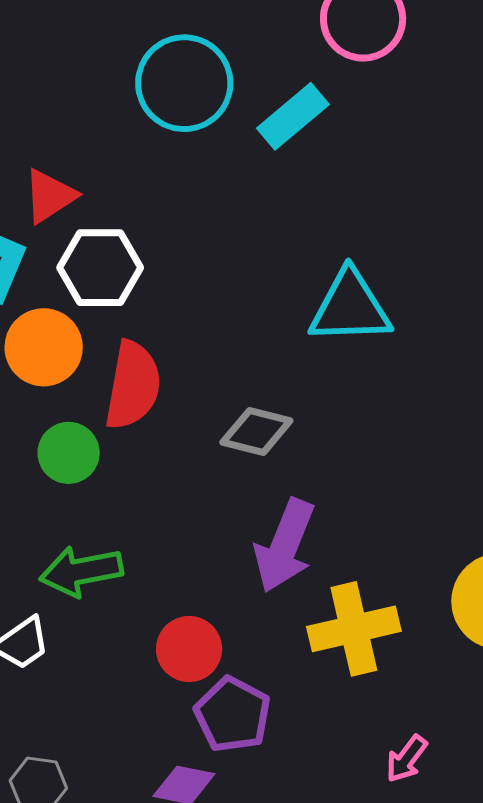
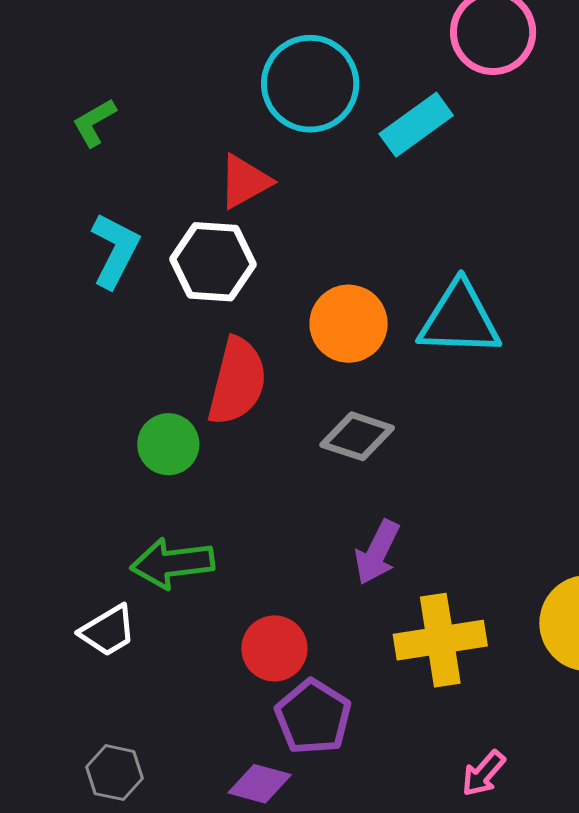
red triangle: (50, 196) -> (245, 181), moved
orange circle: (44, 347) -> (349, 324), moved
purple arrow: (285, 546) -> (377, 552), size x0.7

